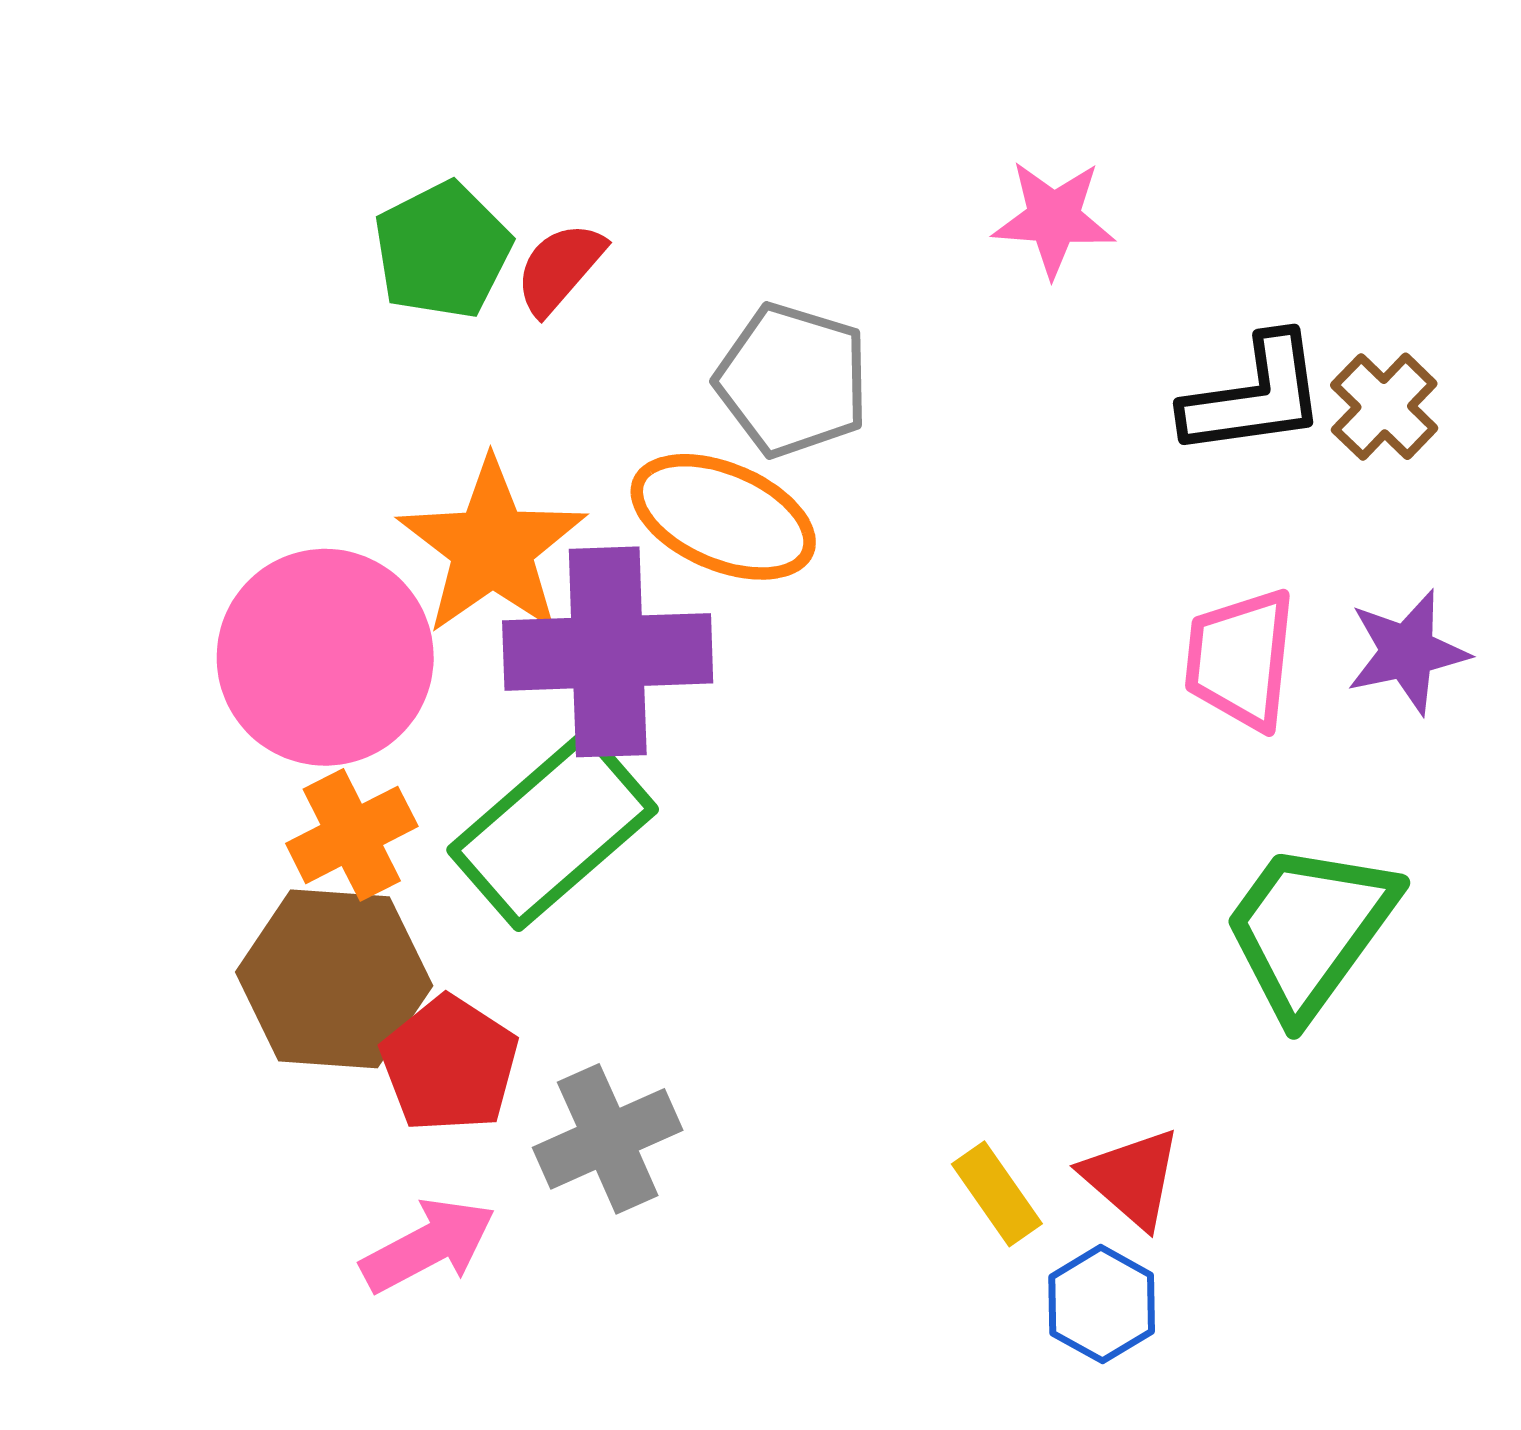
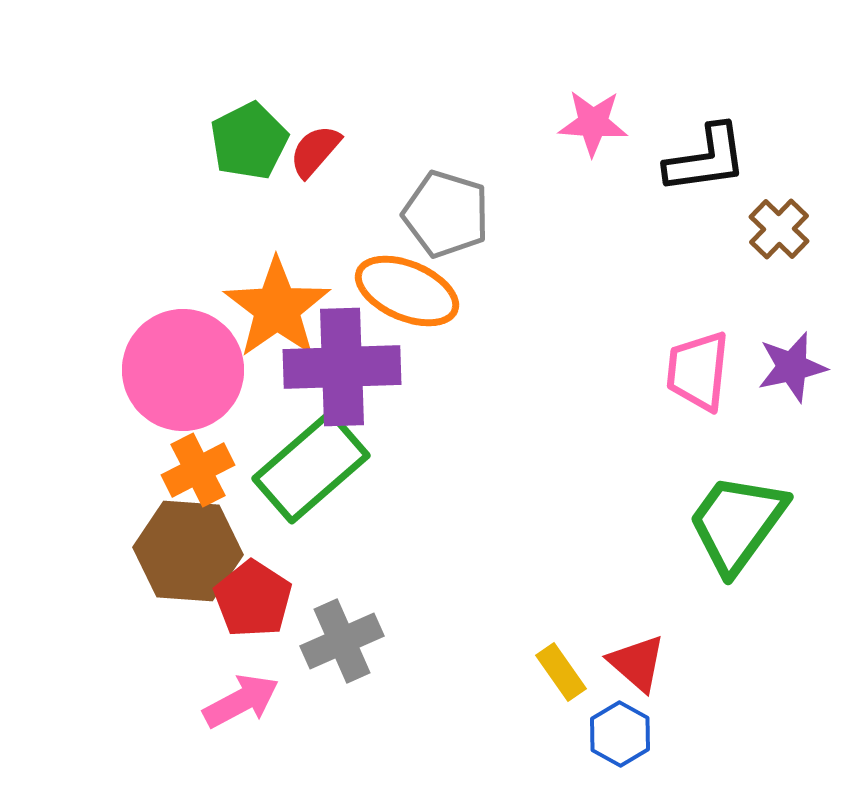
black L-shape: (1255, 396) -> (706, 159), moved

